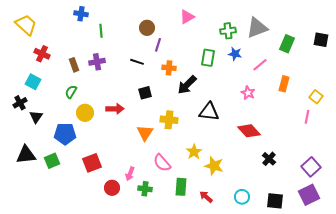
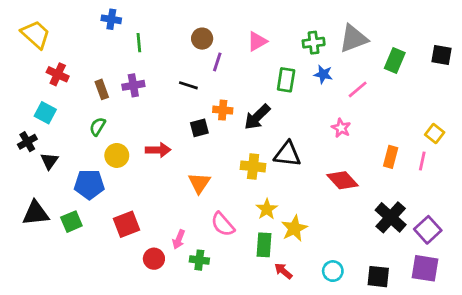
pink triangle: (187, 17) -> (257, 41), moved
orange cross: (169, 68) -> (223, 110), moved
orange rectangle: (284, 84) -> (391, 157), moved
yellow cross: (169, 120) -> (253, 166), moved
black cross: (269, 159) -> (391, 217), moved, size x1.6
yellow star: (214, 166) -> (294, 228), turned 30
green rectangle: (181, 187) -> (264, 245), moved
purple square: (309, 195) -> (425, 268), turned 35

